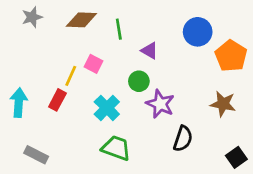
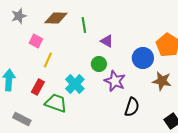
blue circle: (198, 32) -> (143, 58), moved
pink square: (93, 64) -> (36, 41), moved
red rectangle: (57, 100) -> (38, 87), moved
green trapezoid: (116, 148) -> (56, 103), moved

